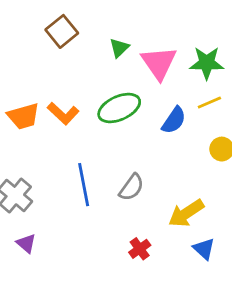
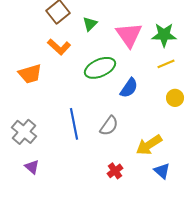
green triangle: (119, 48) -> (90, 24), moved
orange L-shape: (63, 113) -> (59, 47), moved
blue semicircle: (174, 120) -> (129, 88), moved

